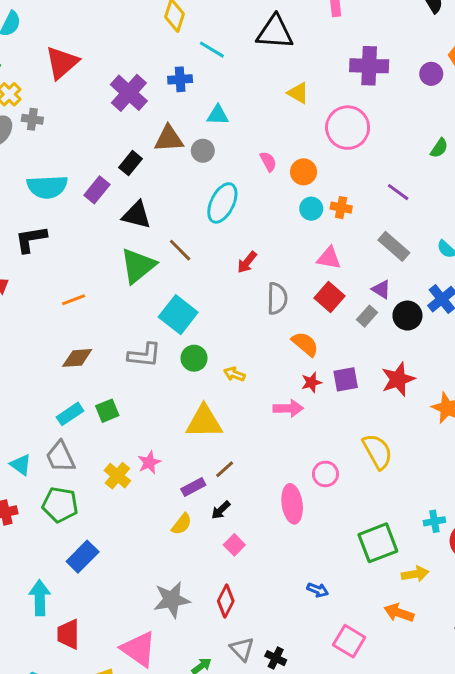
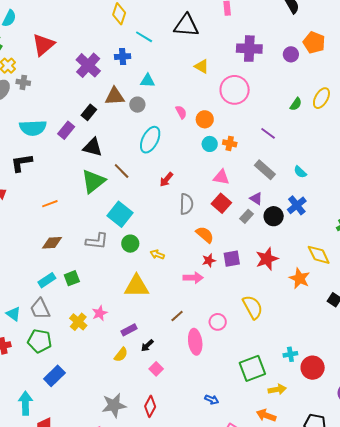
brown line: (225, 469) -> (177, 316), moved

